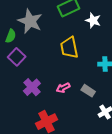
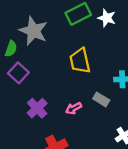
white star: (93, 20) -> (107, 18), moved
gray rectangle: (88, 91) -> (101, 99), moved

